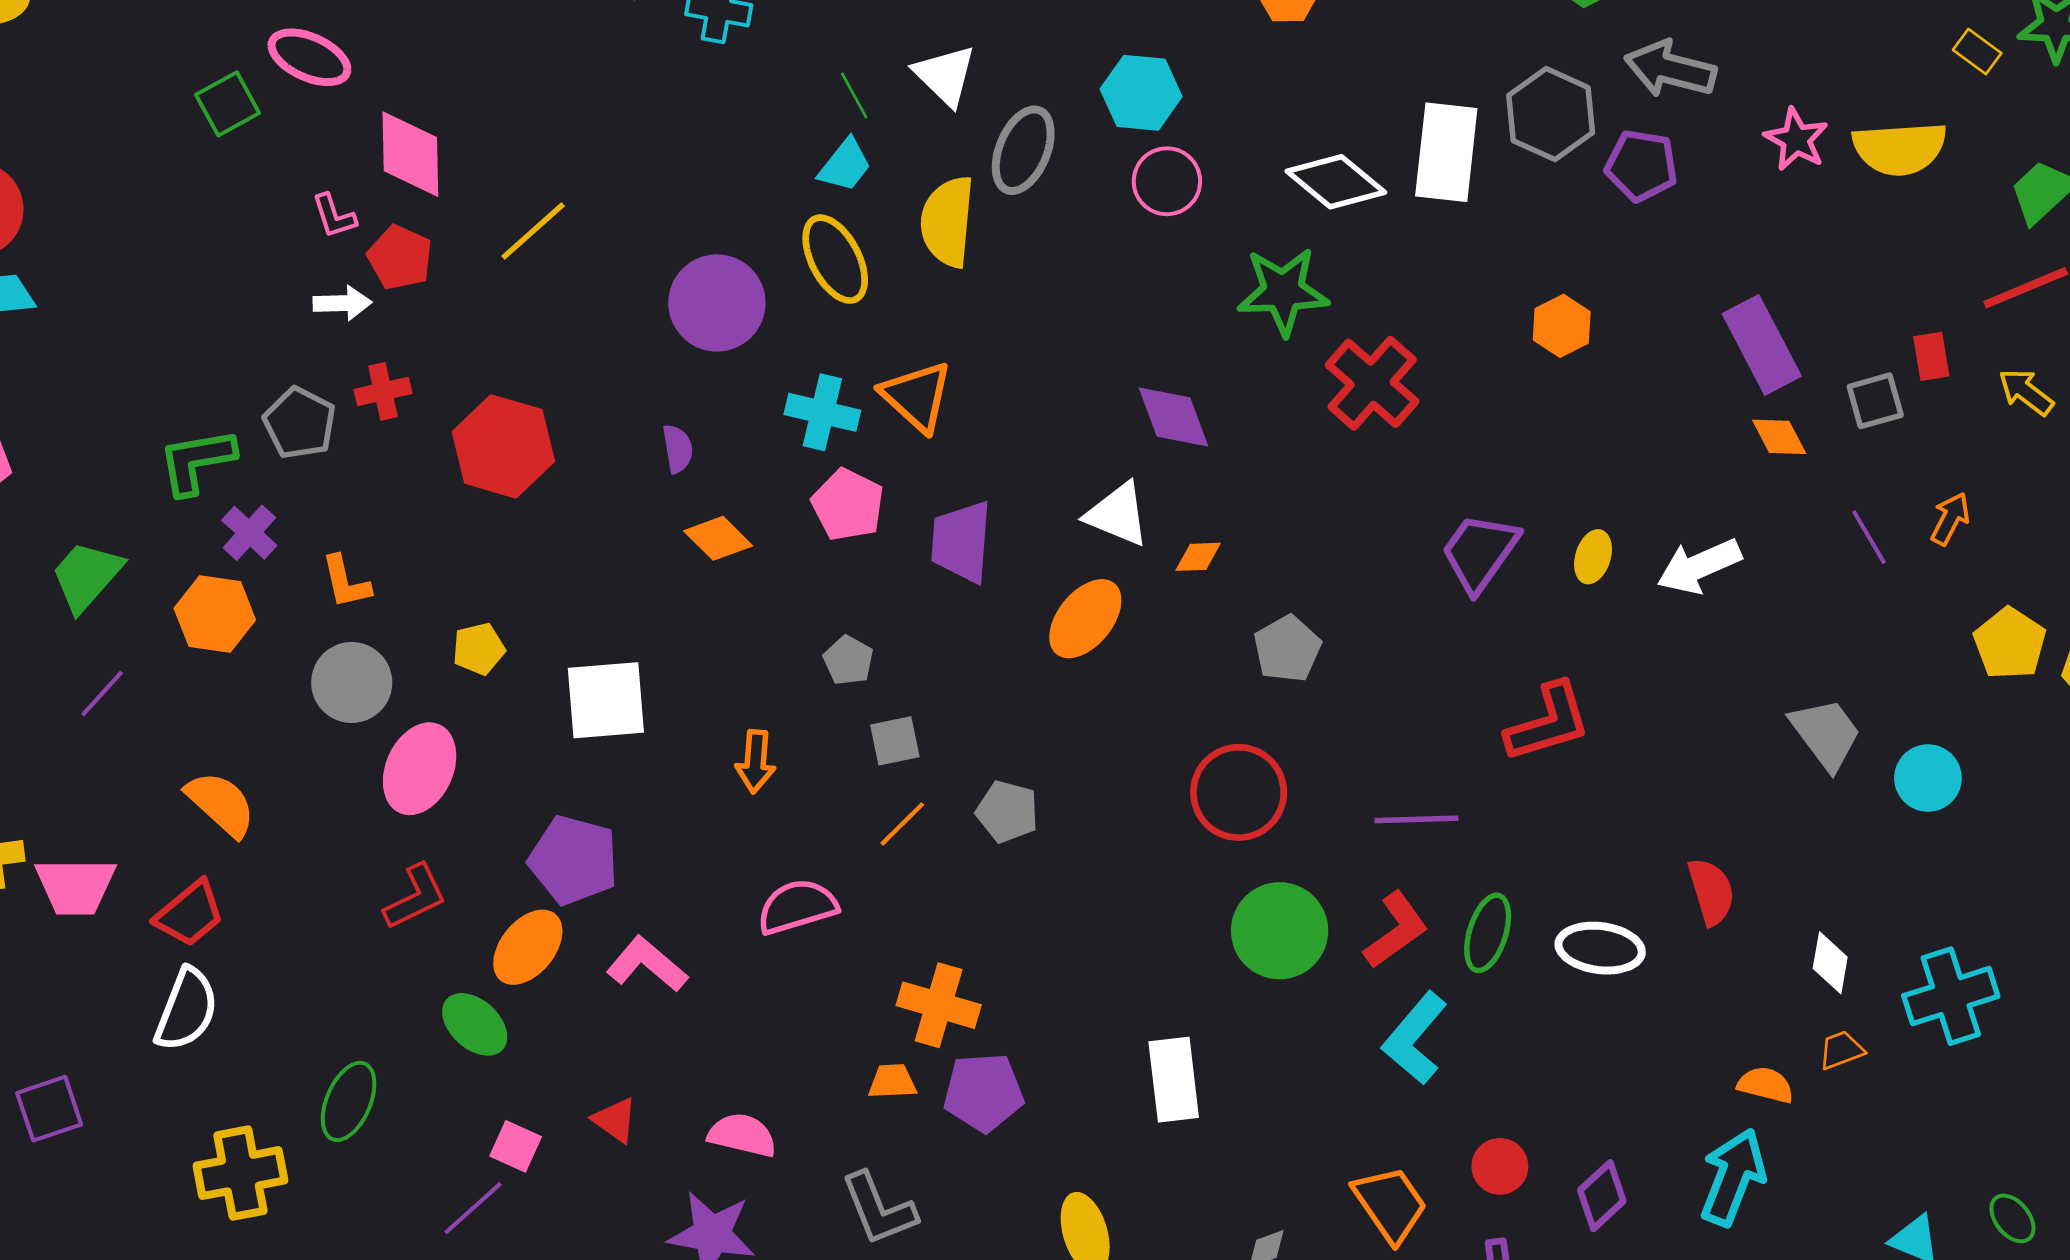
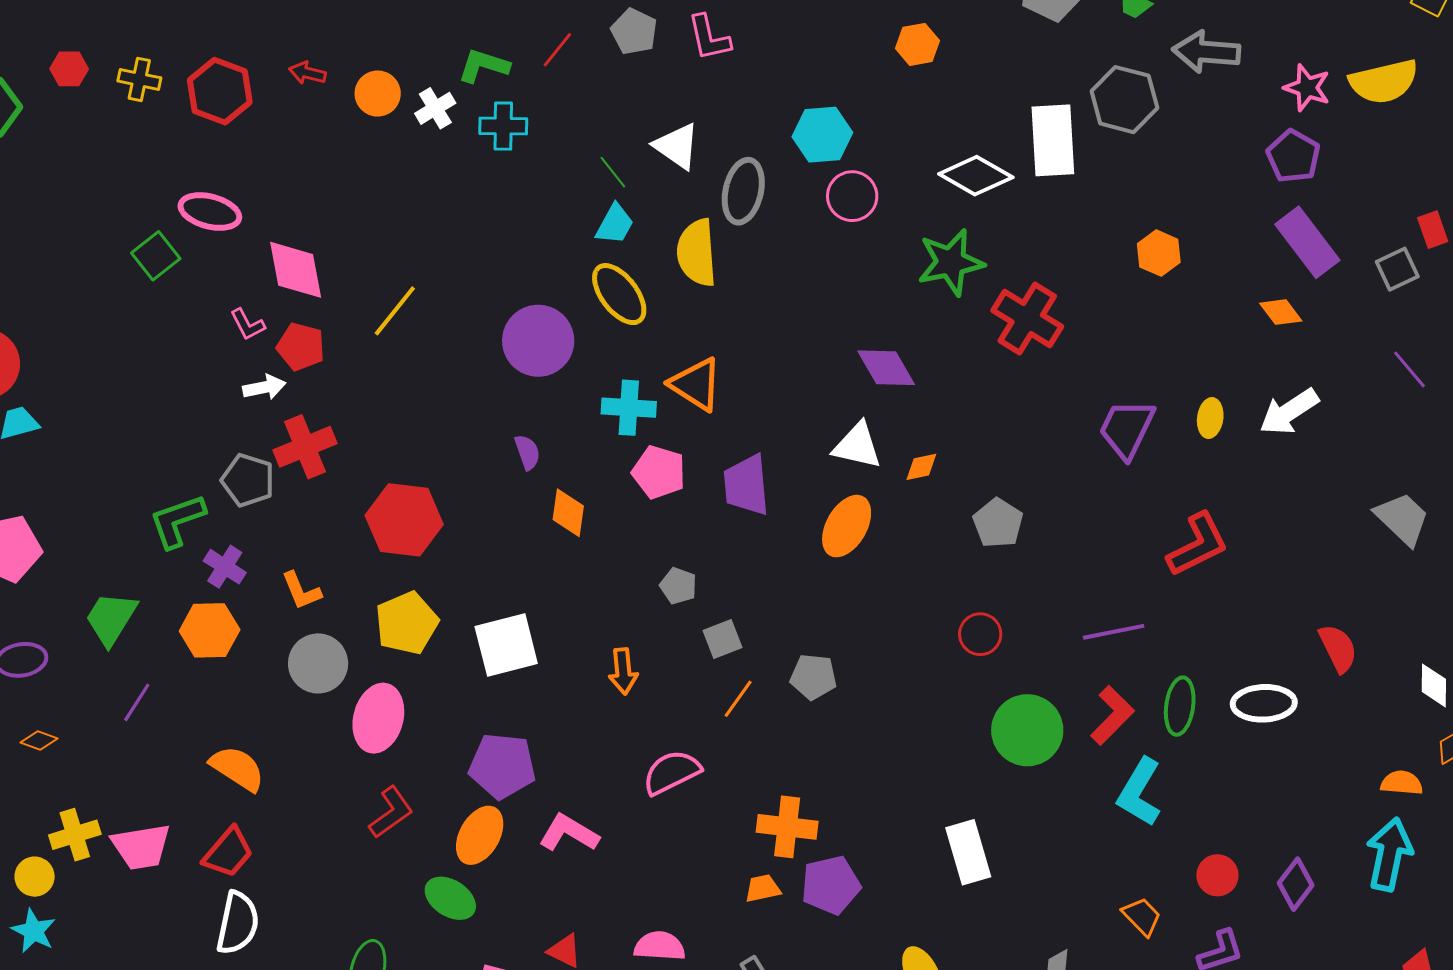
purple pentagon: (1641, 166) -> (1293, 156), moved, turned 30
red cross: (383, 391) -> (305, 447), size x1.5
orange diamond: (1779, 437) -> (1281, 312), moved
red hexagon: (503, 446) -> (404, 520), moved
orange diamond: (718, 538) -> (568, 513), turned 63
yellow pentagon: (479, 649) -> (407, 623), size x1.6
red circle: (1239, 792) -> (980, 634), size x0.6
orange trapezoid: (1390, 1204) -> (1142, 916), size x0.7

